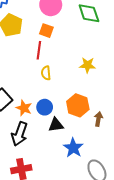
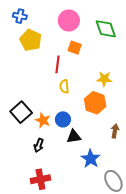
orange square: (46, 31) -> (75, 48), moved
orange hexagon: (78, 105) -> (95, 103), moved
black arrow: (20, 134) -> (39, 145), size x0.6

